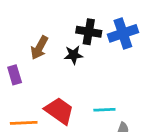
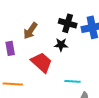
black star: (73, 55) -> (61, 45), moved
red trapezoid: (59, 111) -> (42, 62), moved

